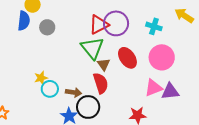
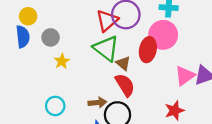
pink circle: (162, 57) -> (163, 35), moved
red ellipse: (127, 58) -> (148, 50), turned 60
yellow star: (41, 78) -> (62, 61), moved
cyan circle: (50, 89) -> (55, 106), moved

